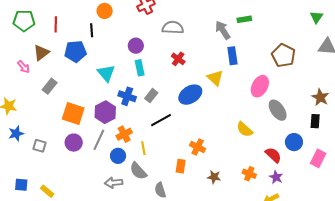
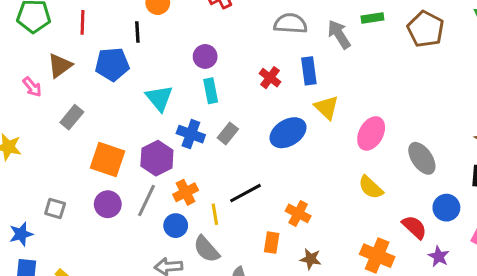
gray semicircle: (173, 28) -> (290, 23), moved
brown pentagon: (283, 55) -> (426, 29), moved
blue rectangle: (232, 56) -> (309, 71), moved
pink ellipse: (260, 86) -> (371, 133), moved
black line: (161, 120) -> (246, 193), moved
blue star: (16, 133) -> (21, 234), moved
orange cross: (249, 174) -> (377, 256), size x1.5
brown star: (214, 177) -> (311, 259), moved
purple star: (276, 177) -> (439, 256), moved

